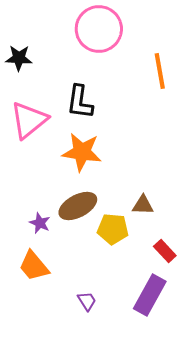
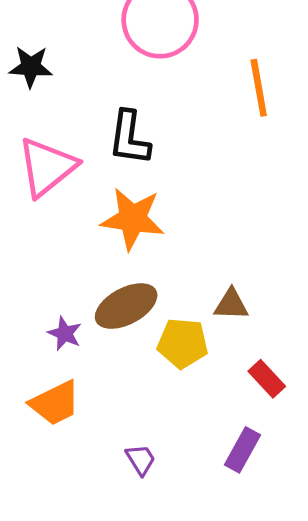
orange trapezoid: (34, 266) -> (55, 403), turned -76
purple rectangle: (150, 295) -> (242, 450), size x0.7

